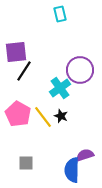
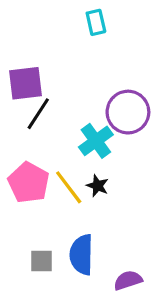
purple semicircle: (85, 155) -> (128, 280), moved
blue semicircle: (72, 170) -> (82, 255), moved

